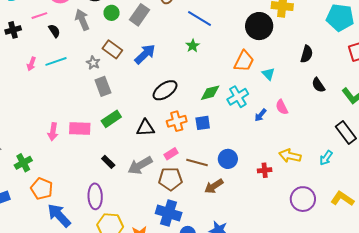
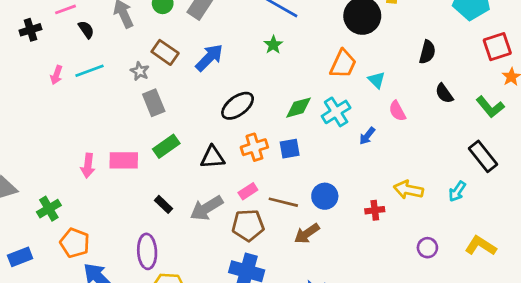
pink semicircle: (282, 107) -> (397, 111), moved
purple circle: (303, 199) -> (427, 248), size x0.6

